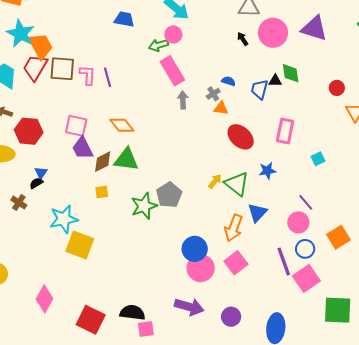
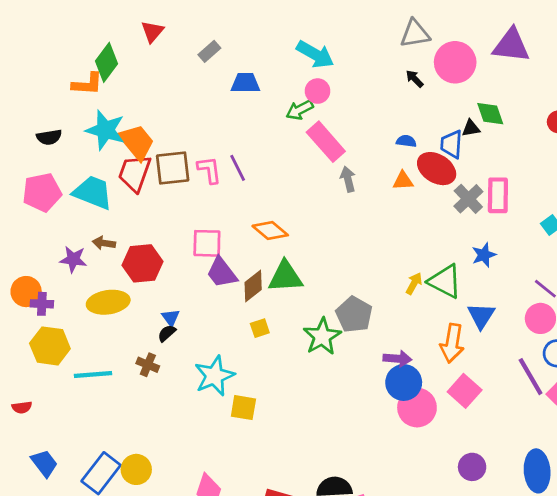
gray cross: (213, 94) -> (468, 199), moved, size x1.5
red ellipse: (241, 137) -> (437, 169), moved
yellow square: (80, 245) -> (243, 408), size x0.7
purple arrow: (189, 307) -> (397, 359), moved, size x0.7

